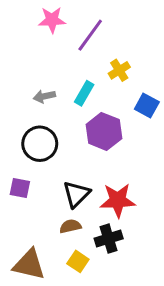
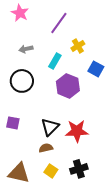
pink star: (52, 20) -> (20, 13), moved, turned 30
gray arrow: (44, 96) -> (26, 49), moved
black circle: (40, 144) -> (22, 81), moved
black cross: (109, 239) -> (79, 169), moved

